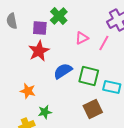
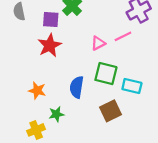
pink triangle: (82, 38) -> (98, 43), moved
pink line: (104, 43) -> (123, 36), turned 35
blue semicircle: (63, 71) -> (77, 87), moved, turned -48

